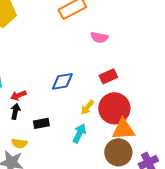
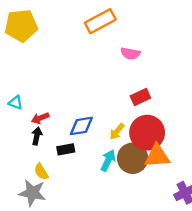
blue diamond: (62, 81) -> (81, 126), moved
yellow semicircle: (19, 143) -> (41, 172), turned 49
brown circle: (118, 152) -> (133, 158), moved

